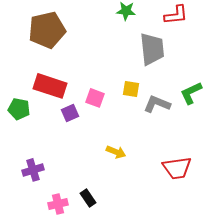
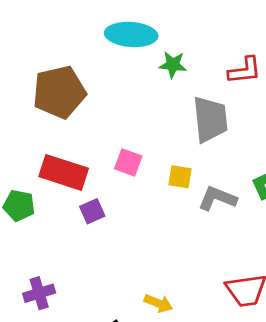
pink square: (95, 98) -> (128, 162), moved
yellow arrow: (116, 152) -> (158, 303), moved

